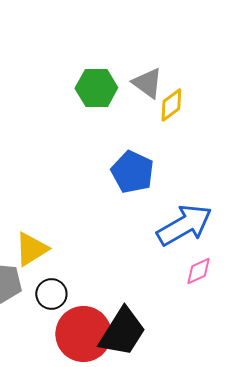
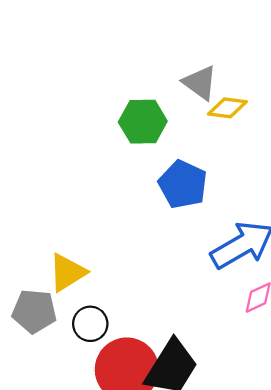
green hexagon: (96, 88) -> (143, 122), moved
yellow diamond: (171, 105) -> (227, 108), turned 44

